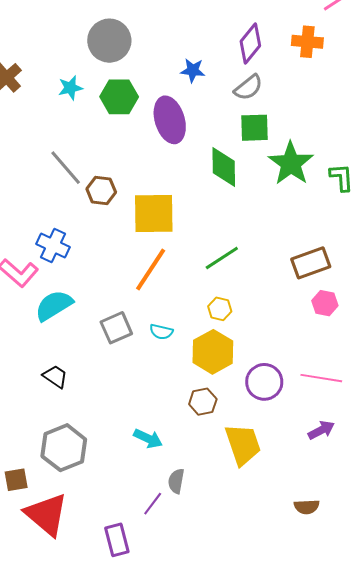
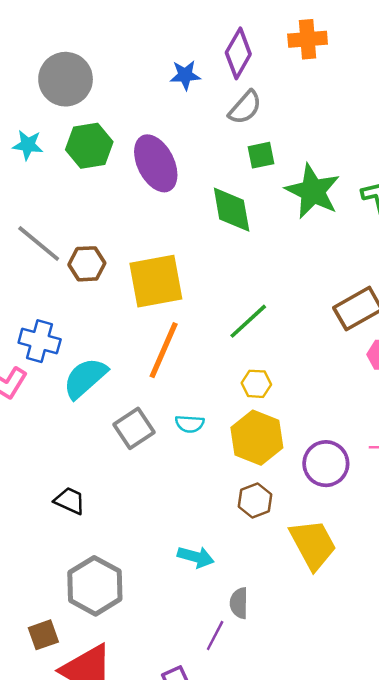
blue star: (193, 70) -> (185, 75), moved
cyan star: (70, 88) -> (28, 145), turned 30
green square: (255, 128) -> (261, 155), size x0.7
cyan semicircle: (54, 305) -> (85, 378), moved

